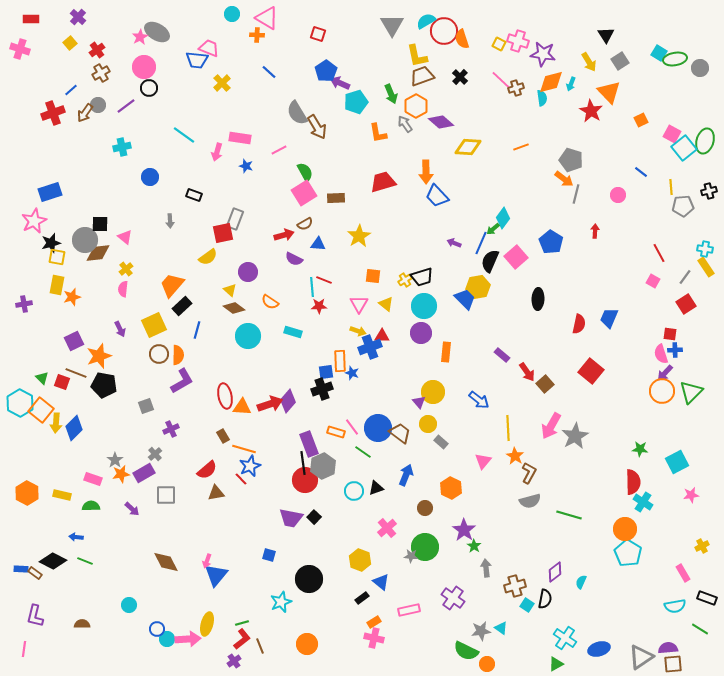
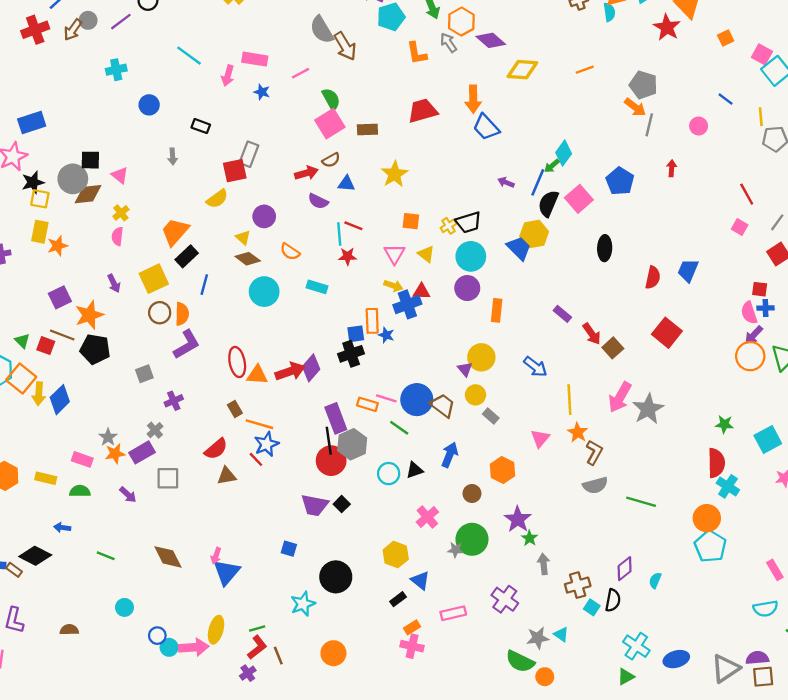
pink line: (352, 427) -> (386, 398), turned -36
green line: (85, 561) -> (106, 556), moved

